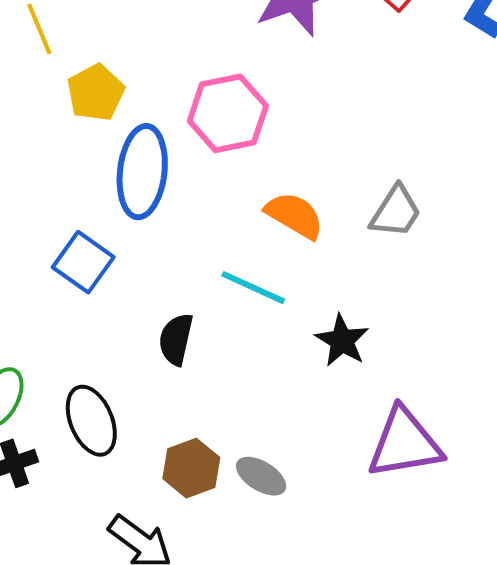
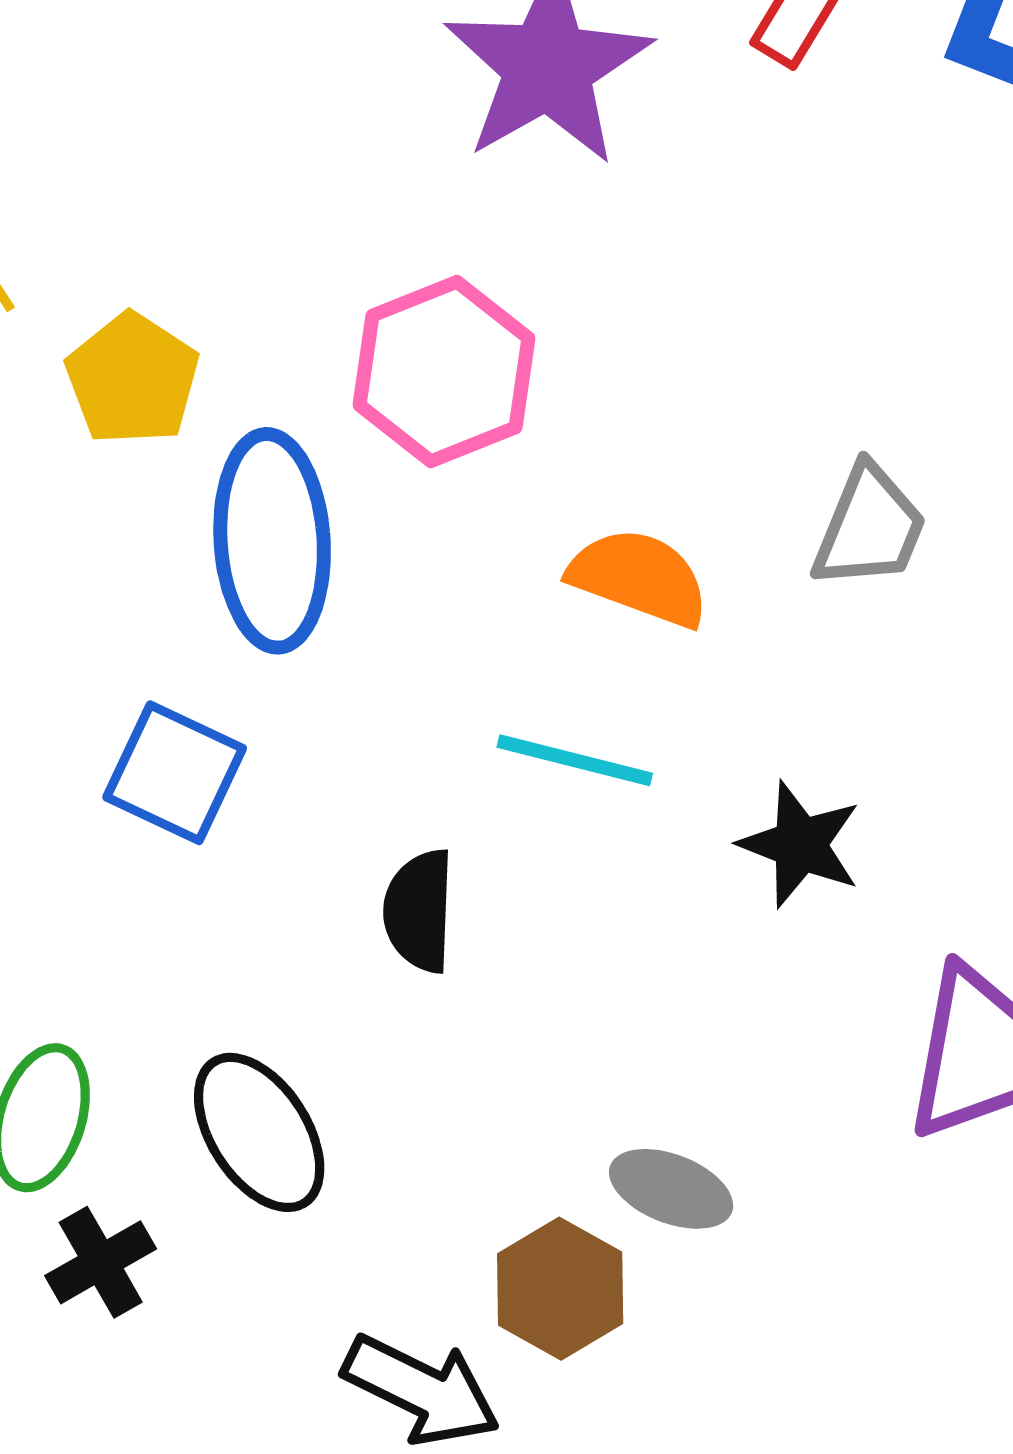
brown hexagon: (191, 468) -> (560, 1289), moved

